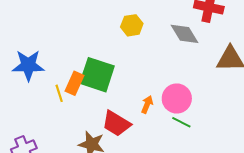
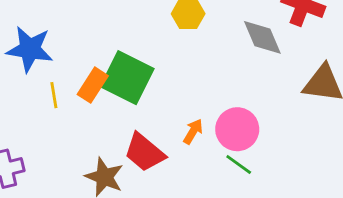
yellow line: (59, 93) -> (54, 95), moved

